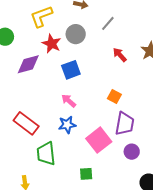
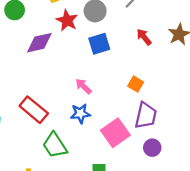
blue square: (71, 70) -> (99, 44), moved
green trapezoid: (46, 154) -> (55, 145), turned -30

